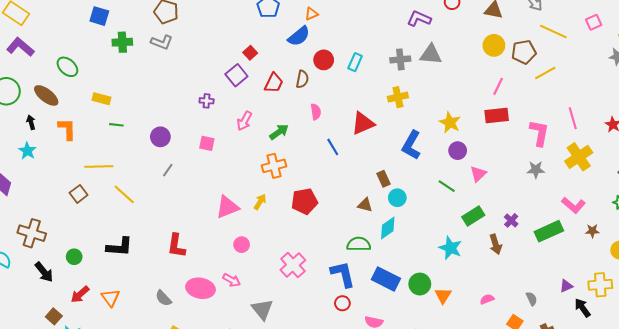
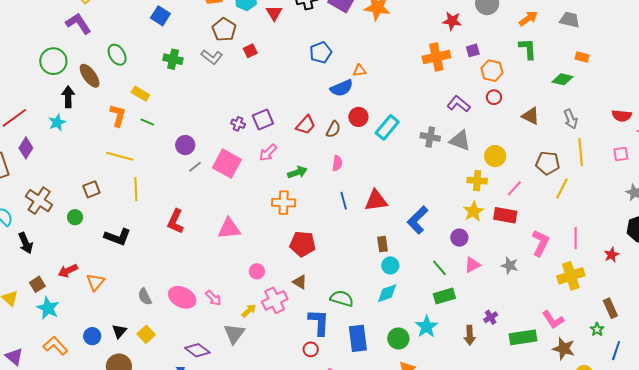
yellow line: (553, 32) -> (581, 152), turned 44
green cross: (122, 42) -> (173, 59), moved
yellow circle: (494, 45) -> (495, 156), moved
red square: (250, 53) -> (250, 51), moved
cyan rectangle: (355, 62) -> (387, 127), size x1.4
yellow line: (545, 73) -> (562, 189), turned -50
purple square: (236, 75) -> (263, 119), moved
yellow cross: (398, 97) -> (477, 181), moved
black arrow: (31, 122) -> (68, 97), size x1.5
red triangle: (363, 123) -> (376, 201), moved
yellow star: (450, 123) -> (473, 211), moved
orange L-shape: (67, 129) -> (118, 116), moved
pink square: (207, 143) -> (227, 164), size x1.8
gray line: (168, 170) -> (195, 167), moved
gray star: (536, 170) -> (510, 265), moved
brown square: (79, 194) -> (91, 189), moved
yellow line: (124, 194) -> (136, 189), turned 30
yellow arrow: (260, 202) -> (249, 311), moved
brown triangle: (365, 205) -> (300, 282), moved
green rectangle: (473, 216) -> (444, 296), moved
cyan diamond: (388, 228) -> (387, 293), moved
brown star: (592, 231) -> (564, 349), size x1.6
pink circle: (242, 245) -> (257, 271), moved
red L-shape: (176, 246) -> (176, 221), moved
green circle: (74, 257) -> (75, 217), moved
black arrow: (44, 272) -> (26, 243), moved
blue rectangle: (386, 279) -> (358, 338), turned 40
green circle: (420, 284) -> (398, 338), moved

